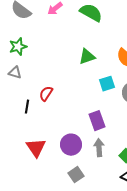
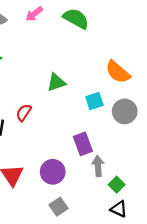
green triangle: (87, 57) -> (56, 82), moved
gray arrow: (99, 148) -> (98, 166), moved

